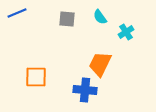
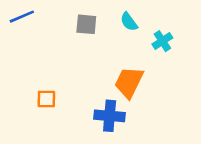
orange square: (36, 77) -> (46, 99), size x0.7

